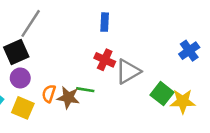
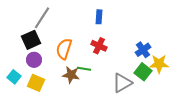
blue cross: (189, 51) -> (143, 50), moved
gray triangle: (128, 71) -> (122, 83), moved
orange semicircle: (49, 94) -> (64, 49), moved, size x1.5
yellow star: (183, 101) -> (159, 64), moved

